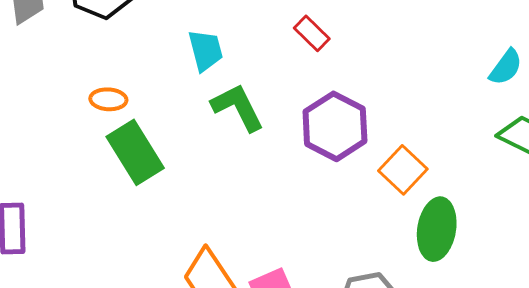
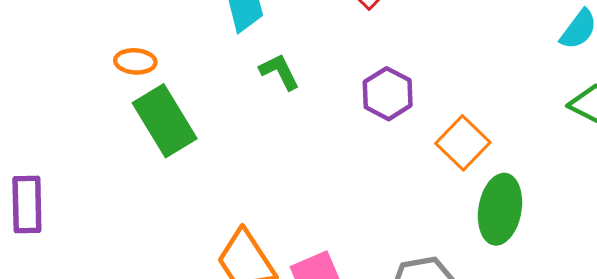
green L-shape: (238, 107) -> (279, 72), size x0.7
purple hexagon: (335, 126) -> (388, 94), size x0.7

